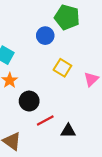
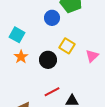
black circle: (29, 101) -> (48, 60), moved

